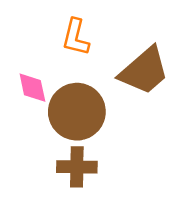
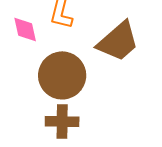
pink diamond: (32, 88) -> (25, 29), moved

